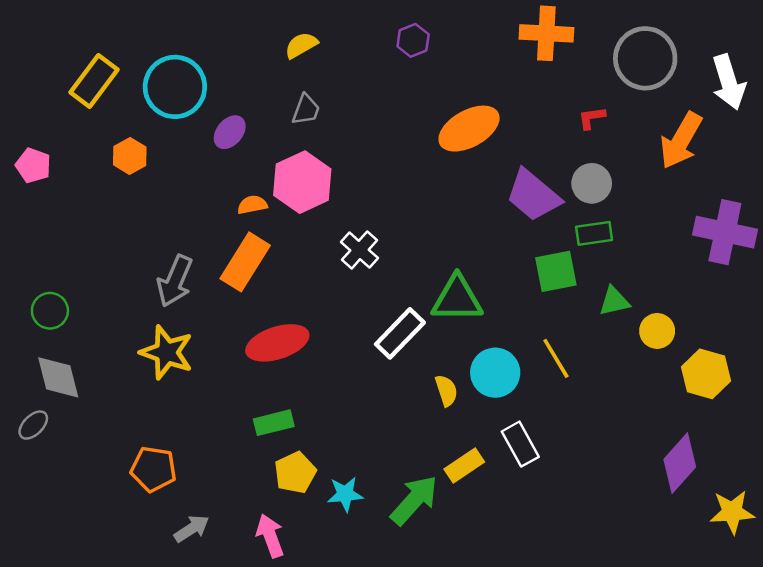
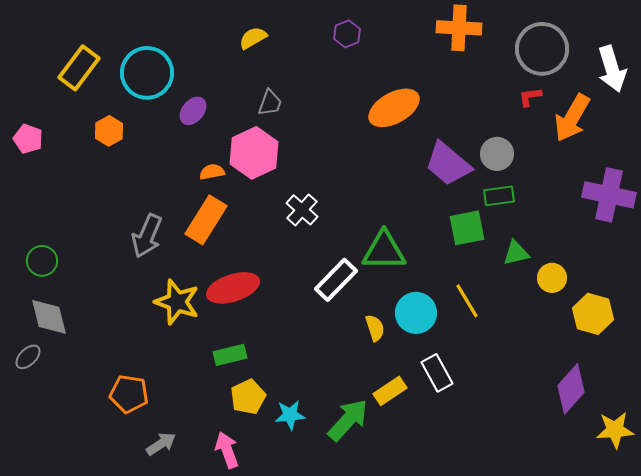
gray trapezoid: (306, 110) -> (270, 103), moved
red L-shape: (592, 118) -> (530, 97), moved
yellow star: (167, 352) -> (177, 302), moved

